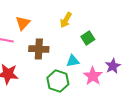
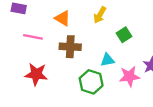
orange triangle: (23, 23) -> (63, 18), moved, turned -42
pink star: (93, 76) -> (129, 76), turned 30

